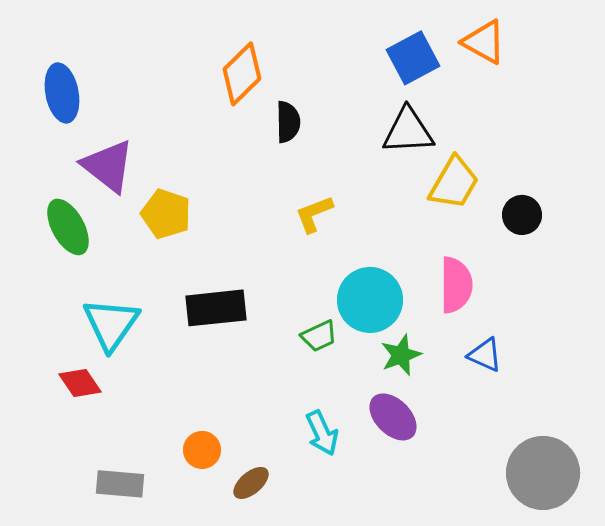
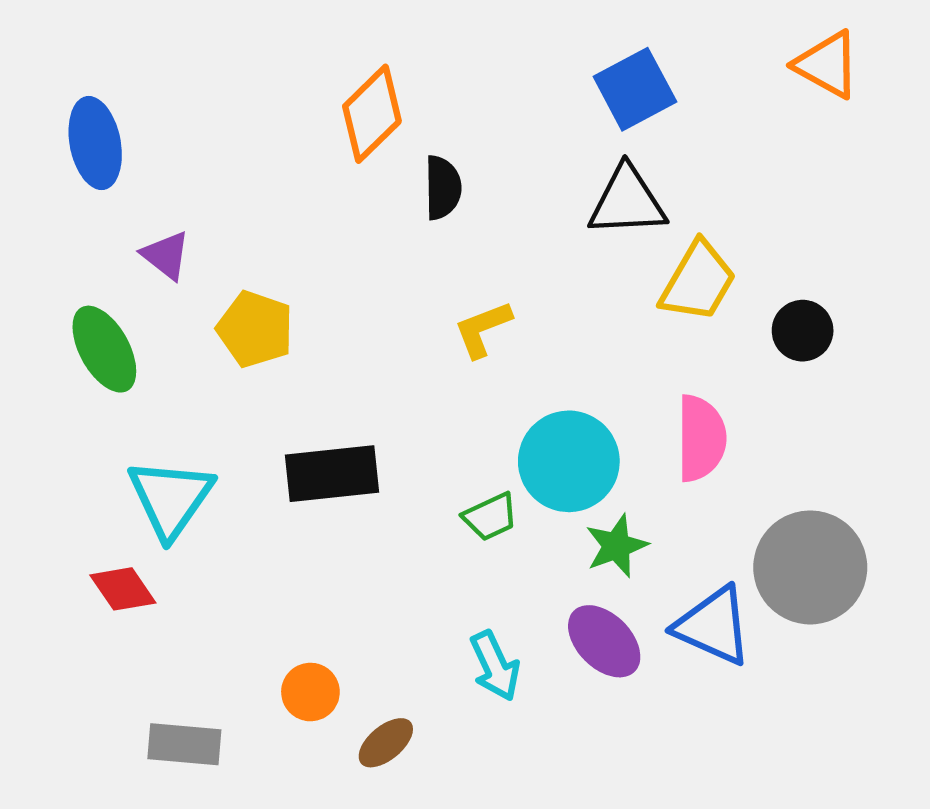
orange triangle: (484, 42) -> (827, 65), moved
purple triangle: (108, 166) -> (166, 255), size x0.6
blue triangle: (485, 355) -> (713, 626), moved, size x1.5
gray circle: (543, 473) -> (810, 567), moved

